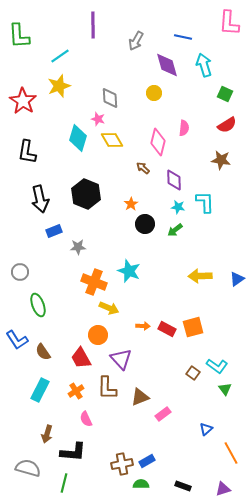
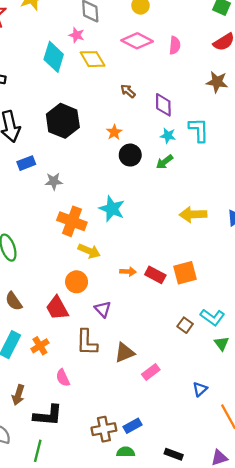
pink diamond: (158, 142) -> (137, 41), moved, turned -76
purple triangle: (121, 359) -> (103, 309), size x0.7
orange cross: (76, 391) -> (40, 346), moved

